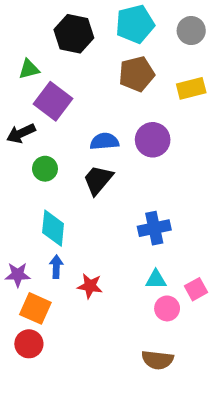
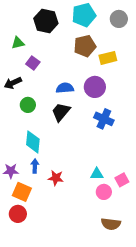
yellow rectangle: (191, 88) -> (108, 58), moved
purple square: (53, 101) -> (33, 63), size x0.6
blue cross: (154, 228) -> (104, 119), moved, turned 36
brown semicircle: (157, 360) -> (111, 224), moved

